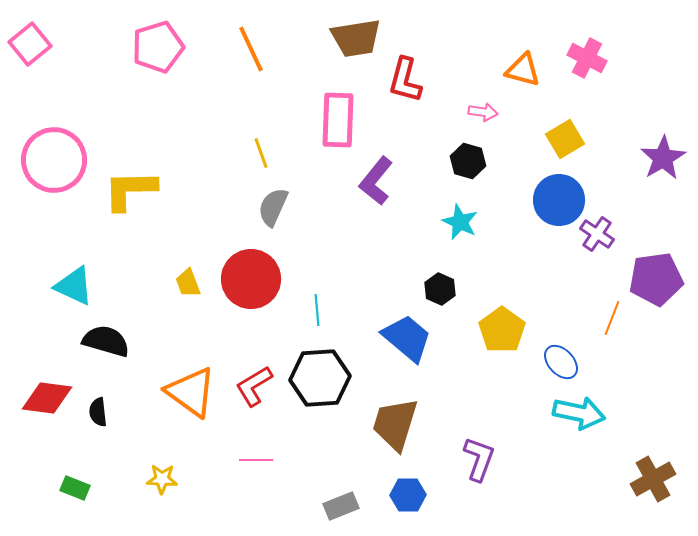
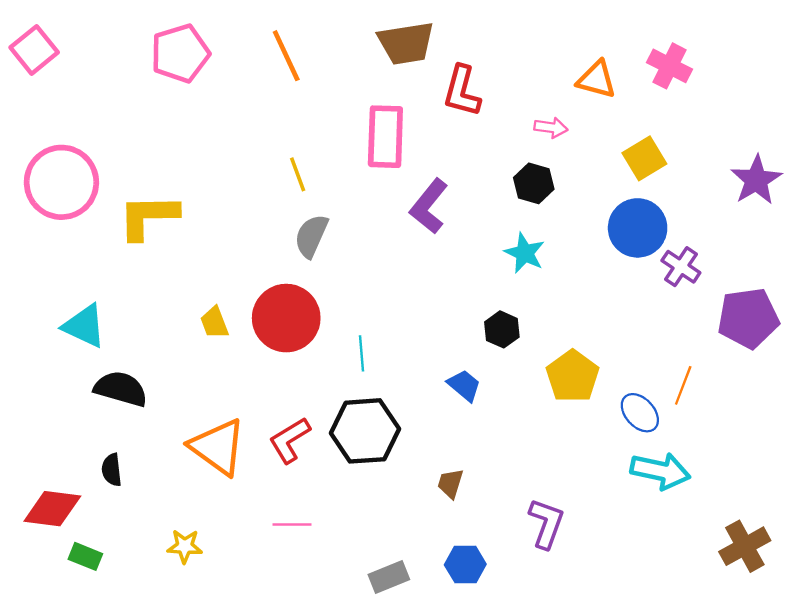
orange line: (612, 318) -> (683, 385), moved
blue trapezoid: (407, 338) -> (464, 385), size x0.6
red diamond: (47, 398) -> (52, 509), moved
brown trapezoid: (395, 424) -> (450, 483), size x0.5

